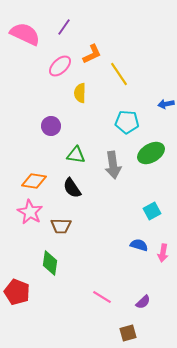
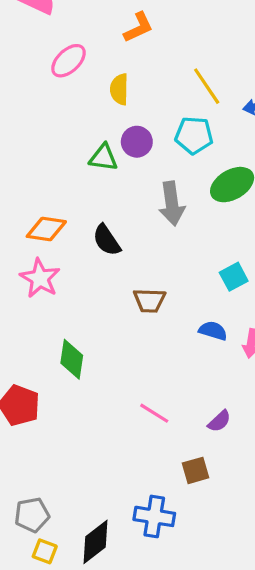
pink ellipse: (60, 66) -> (69, 61), moved
yellow line: (119, 74) -> (207, 86), moved
purple circle: (51, 126) -> (137, 142), moved
green triangle: (76, 155) -> (103, 158), moved
brown trapezoid: (61, 226) -> (149, 300), moved

